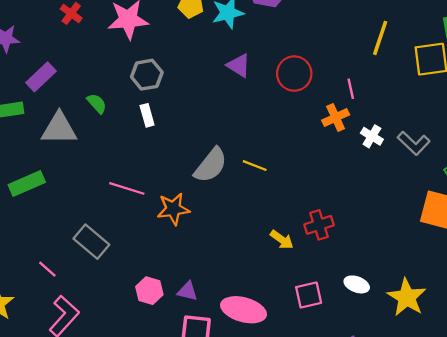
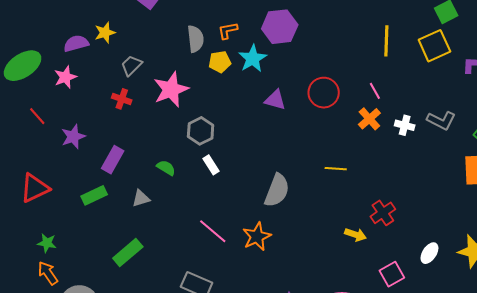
gray triangle: (59, 129) -> (141, 198), size x0.6
yellow line: (255, 166) -> (336, 169), moved
pink line: (127, 188) -> (213, 231), turned 40
white ellipse: (357, 284) -> (429, 253), turned -60

